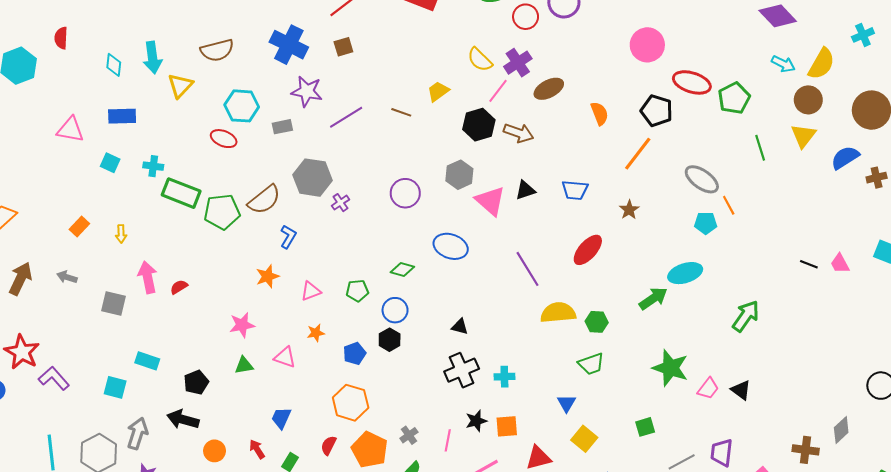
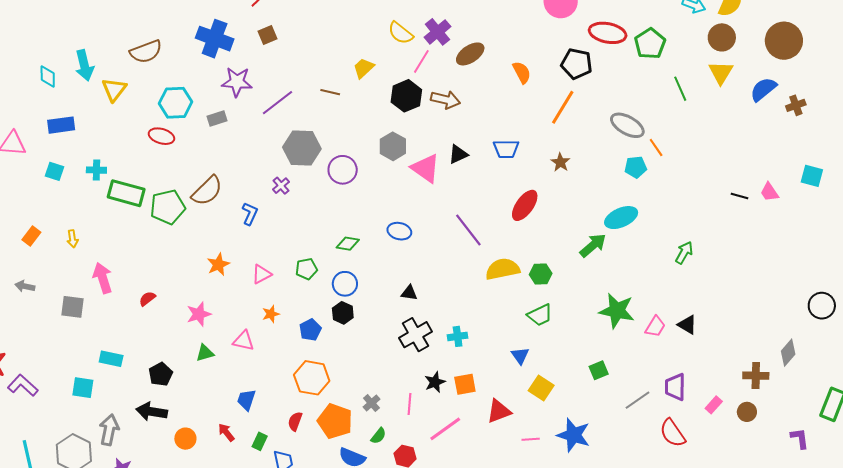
gray hexagon: (312, 178) -> (302, 148), moved
blue L-shape: (288, 237) -> (250, 214), moved
blue ellipse: (451, 246) -> (399, 231), moved, size x0.7
red semicircle: (179, 287) -> (147, 299), moved
green arrow: (746, 316) -> (684, 253), size x0.7

